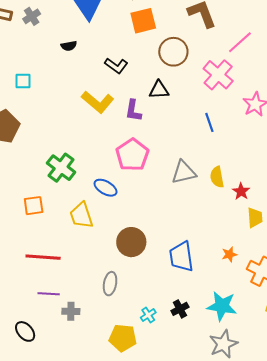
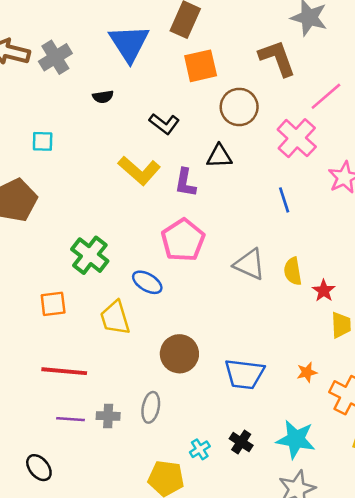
gray cross: (32, 16) -> (55, 57), size x1.4
gray triangle: (184, 172) -> (249, 264), turned 36
blue trapezoid: (181, 257) -> (244, 374), turned -76
black cross: (180, 309) -> (241, 442), turned -30
gray cross: (71, 311) -> (108, 416), moved

